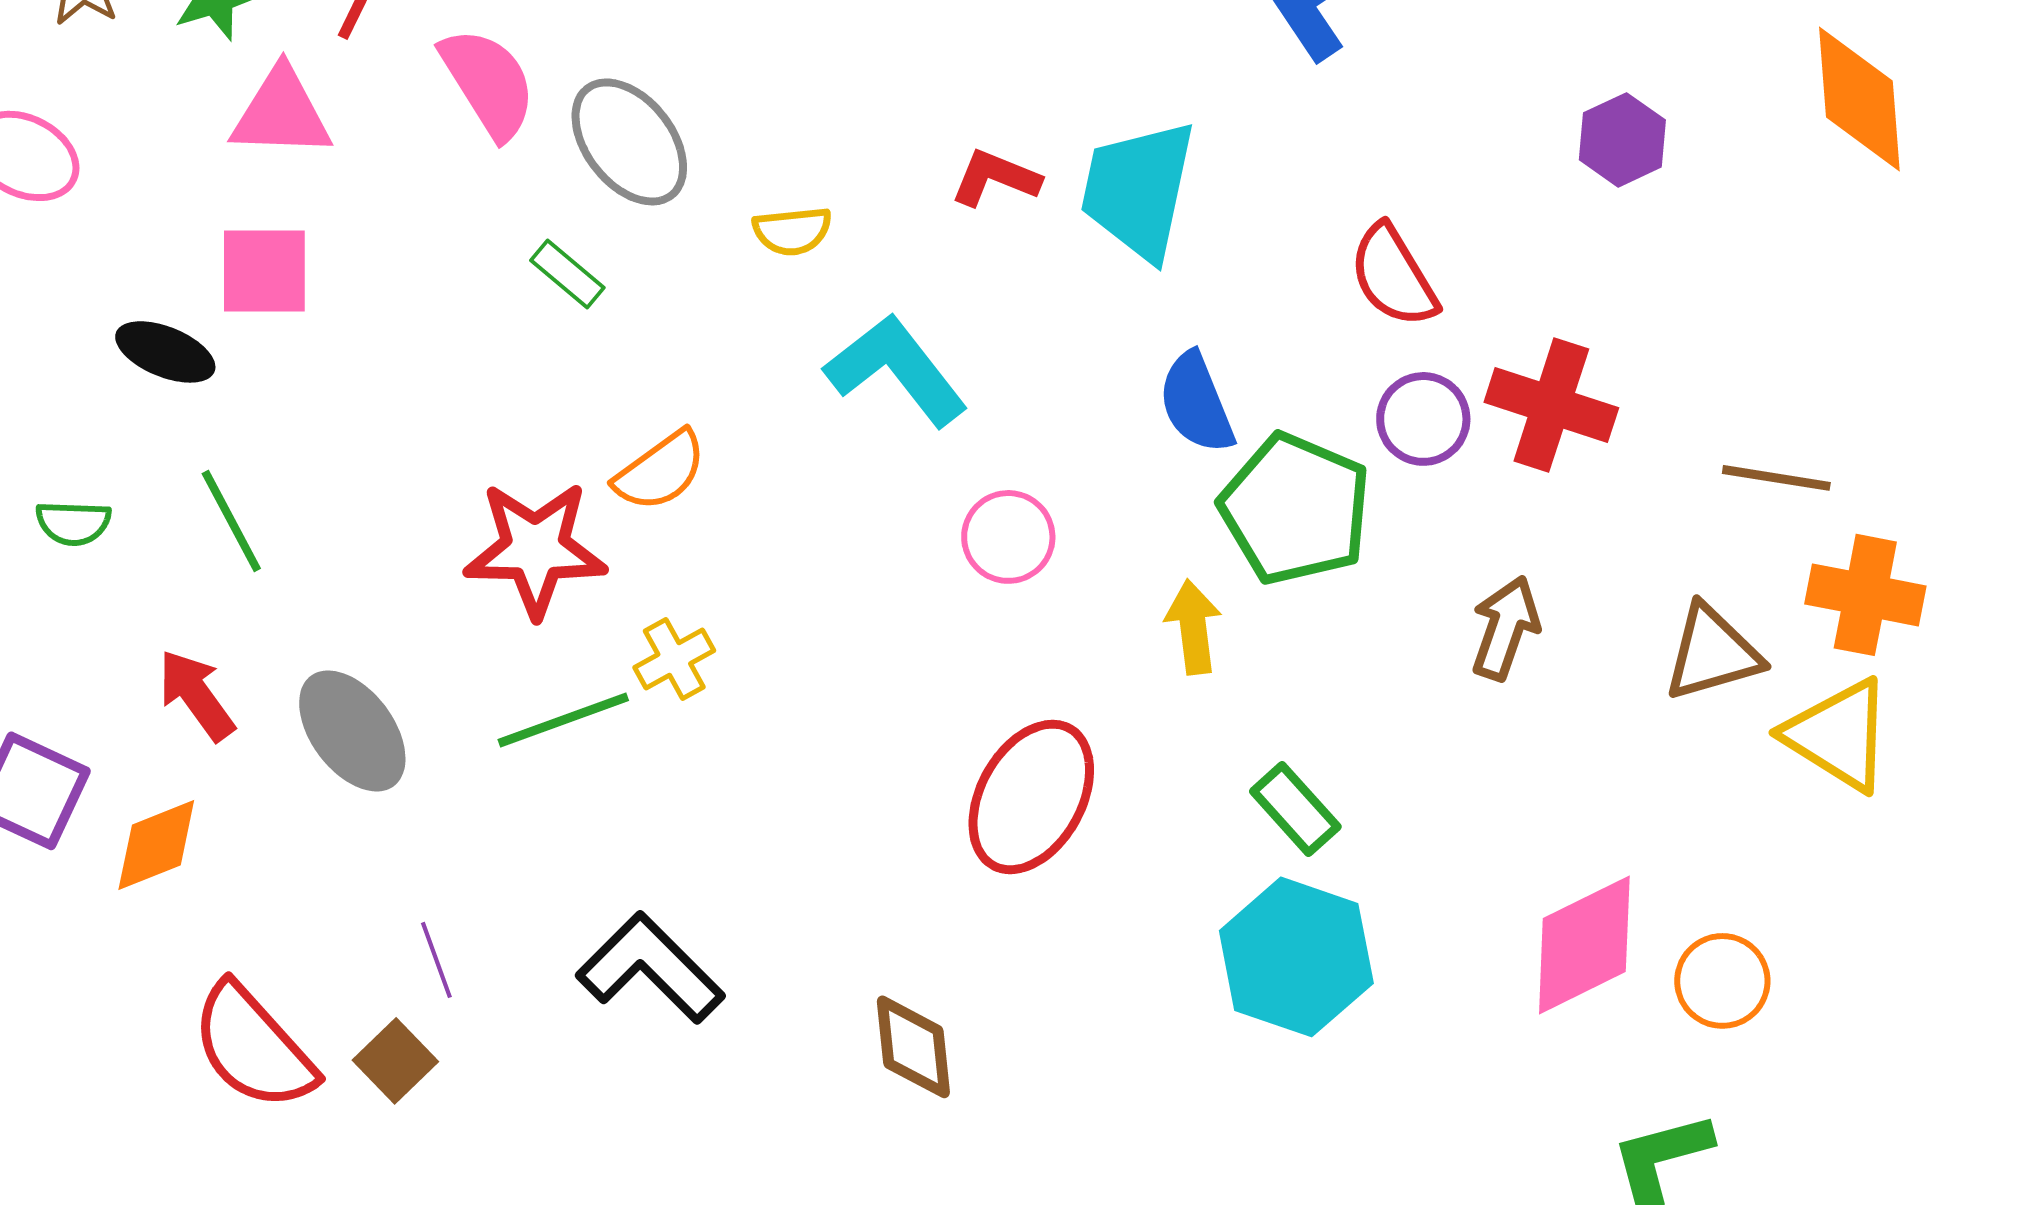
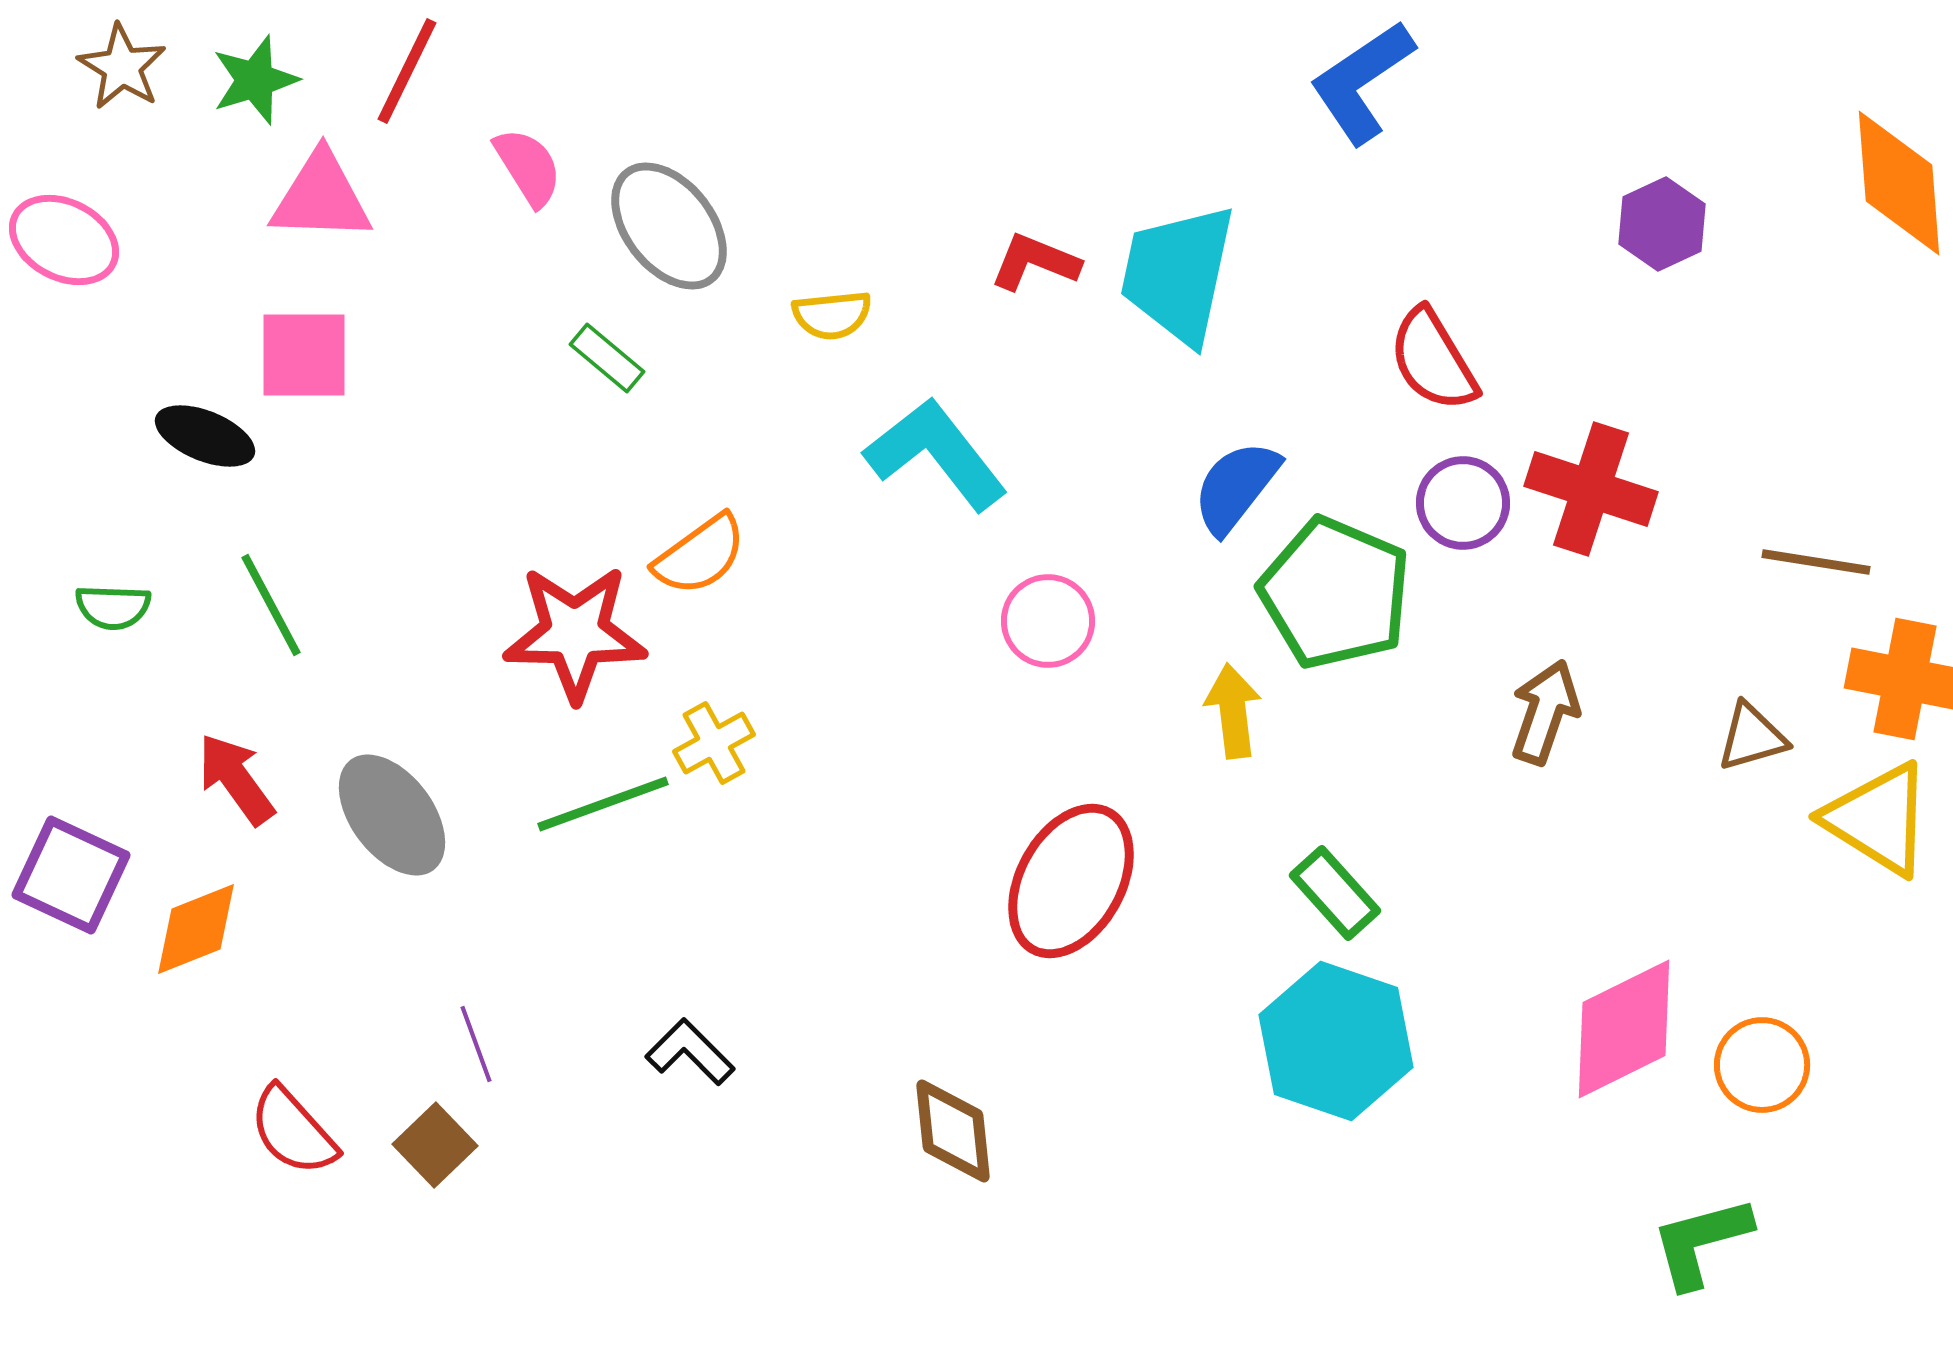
pink semicircle: (488, 83) -> (528, 167), size x0.7
blue semicircle: (1196, 403) -> (1236, 487), turned 60
brown triangle: (1712, 653) -> (1752, 737), size x0.7
black L-shape: (650, 968) -> (690, 1052), size x0.6
red semicircle: (253, 1047) -> (293, 1131), size x0.7

